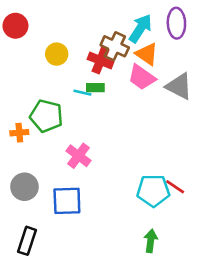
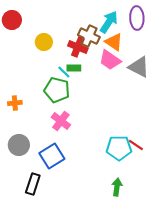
cyan line: (82, 93) -> (64, 72), turned 32
green pentagon: (46, 116) -> (57, 90), moved
blue square: (67, 201) -> (52, 156), turned -30
black rectangle: (27, 241) -> (33, 184), moved

